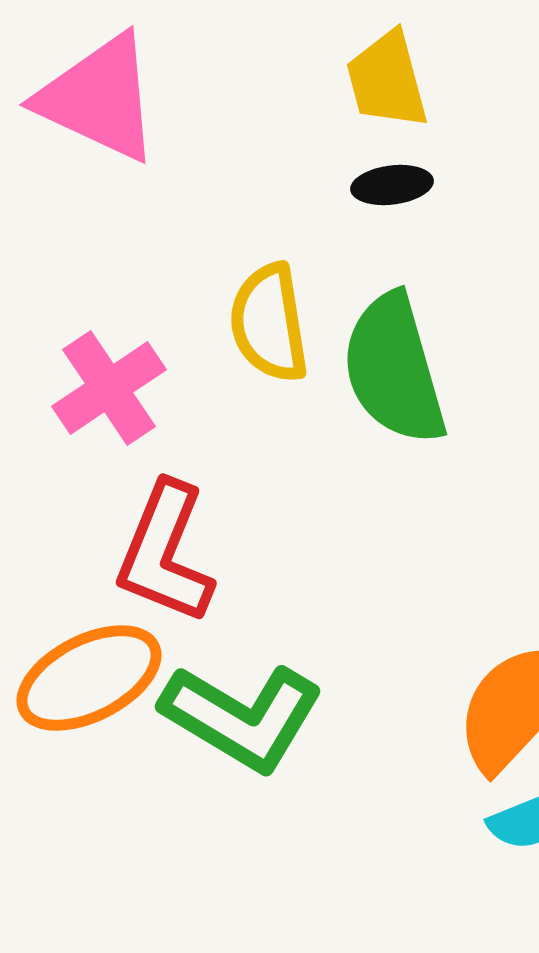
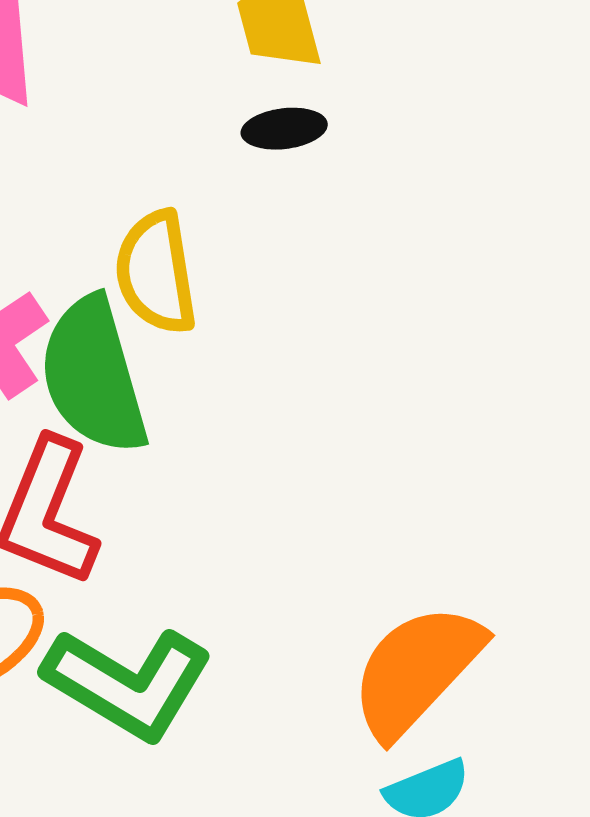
green semicircle: (394, 369) -> (93, 376), moved

